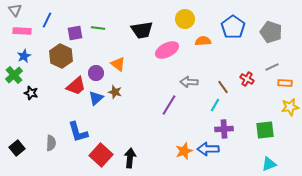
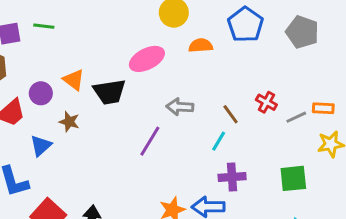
black trapezoid: (142, 30) -> (110, 92), moved
gray line: (272, 67) -> (296, 117), moved
blue triangle: (96, 98) -> (41, 146), moved

